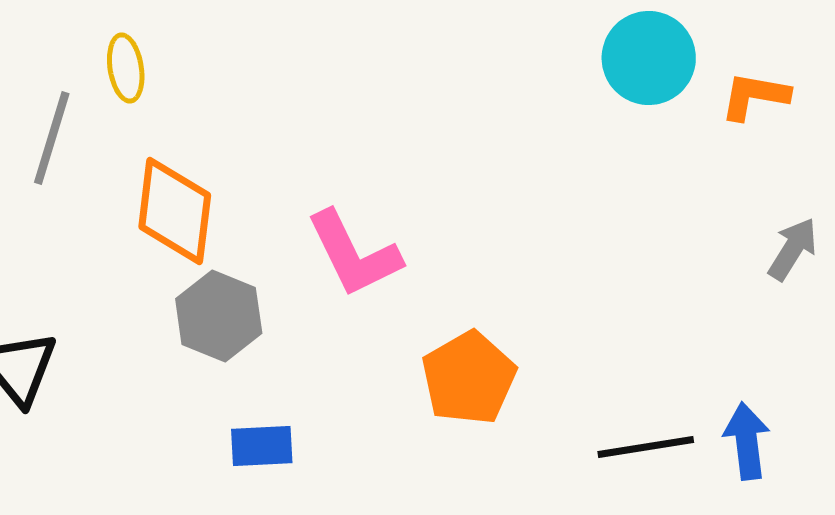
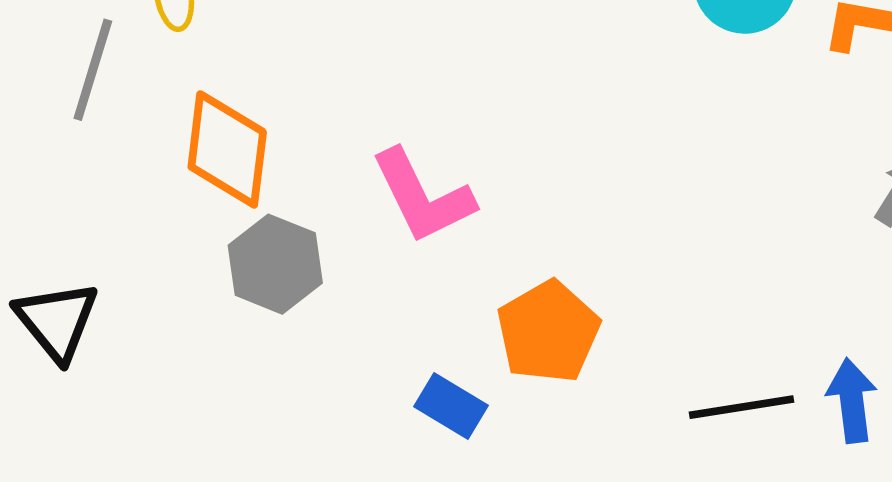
blue rectangle: (262, 446) -> (451, 406), moved, turned 34

